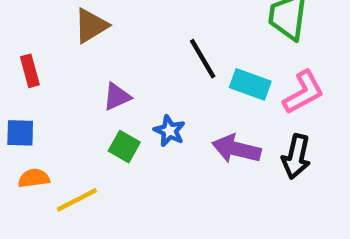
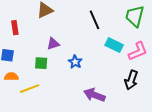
black line: (203, 59) -> (94, 20), moved
green square: (124, 147) -> (41, 63), moved, turned -32
purple arrow: (236, 149) -> (94, 95), moved

